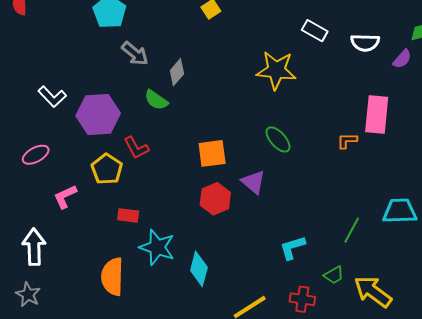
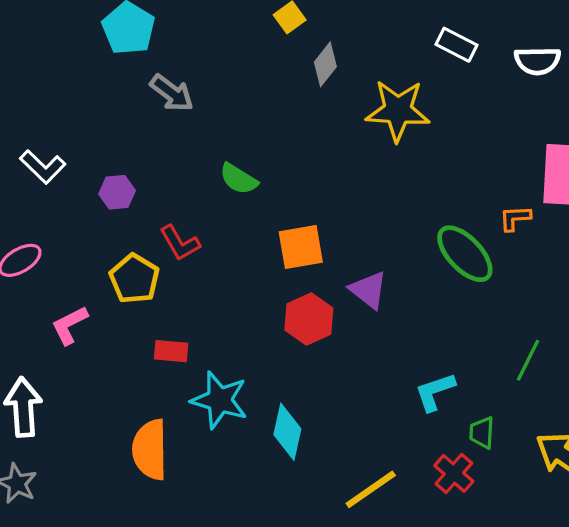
gray diamond: (177, 72) -> (325, 64), moved
green semicircle: (156, 100) -> (238, 179), moved
purple hexagon: (98, 114) -> (117, 192), size x0.5
green ellipse: (278, 139) -> (465, 254), moved, size x1.4
green trapezoid: (334, 275) -> (482, 433), moved, turned 125
red cross: (302, 299) -> (454, 473), turned 35

